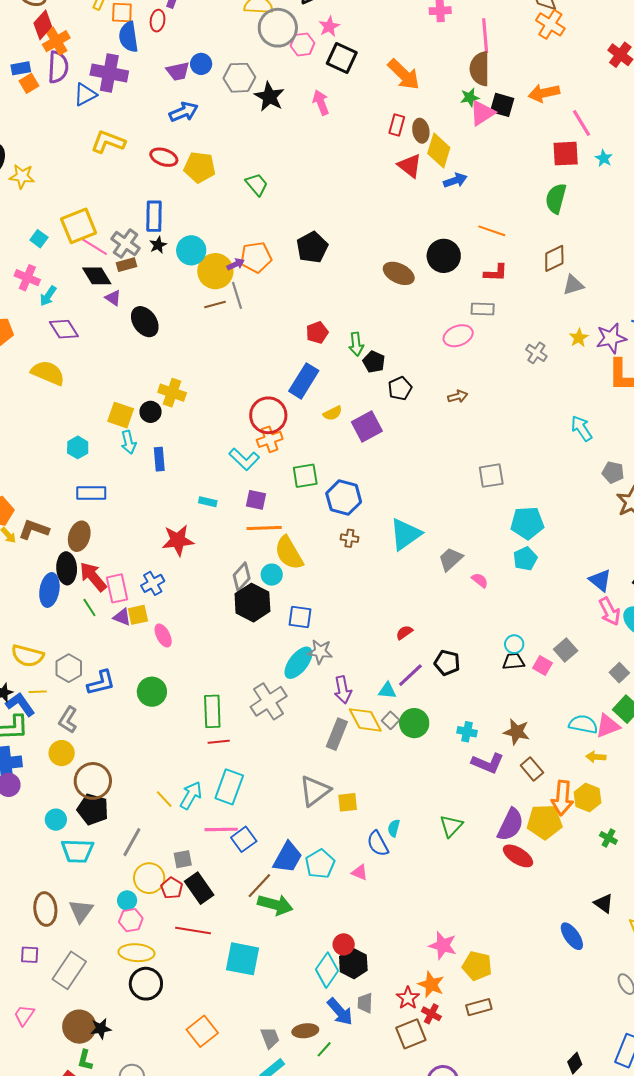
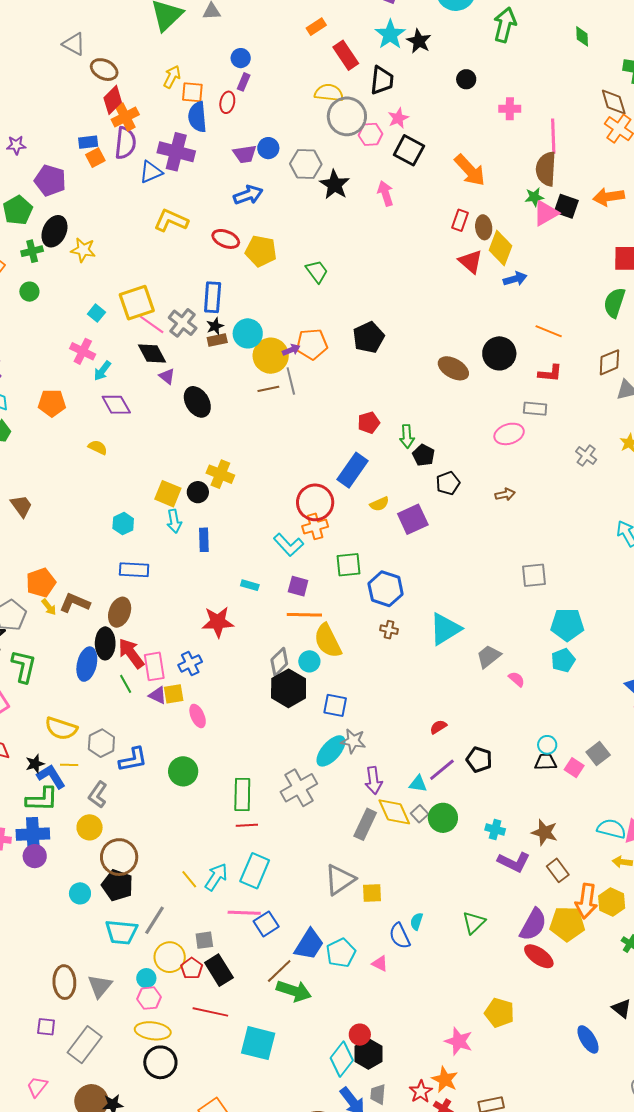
brown rectangle: (127, 265) -> (217, 340), moved
yellow semicircle: (48, 373) -> (98, 447), size x0.6
cyan trapezoid: (78, 851) -> (121, 932), moved
yellow pentagon: (477, 966) -> (499, 1013), moved

